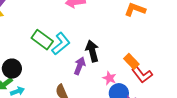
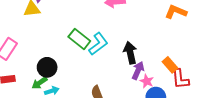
purple arrow: (80, 66) -> (138, 71), moved
red L-shape: (142, 75) -> (180, 79), turned 30

